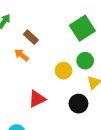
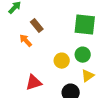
green square: (82, 28) -> (85, 25), turned 30

